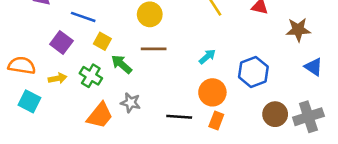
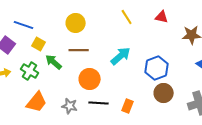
cyan arrow: (207, 57) -> (121, 56), size x1.5
orange circle: (212, 92) -> (90, 79), moved
gray star: (131, 103) -> (70, 106), moved
brown circle: (275, 114) -> (164, 93), moved

